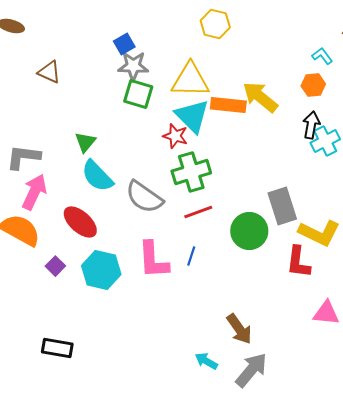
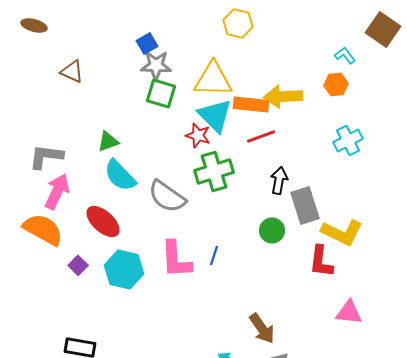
yellow arrow: (260, 97) -> (283, 96), turned -42
black arrow: (311, 125) -> (279, 180), moved
green triangle: (85, 142) -> (108, 141), turned 30
red line: (198, 212) -> (261, 136), moved
green circle: (249, 231) -> (272, 230), size x0.7

